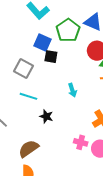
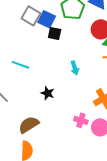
gray square: (23, 69) -> (31, 16), moved
cyan line: (28, 96) -> (21, 65), moved

